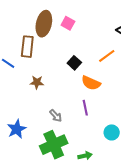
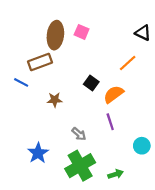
brown rectangle: (27, 47) -> (40, 62), turned 70
black square: (74, 63) -> (91, 83), moved
orange semicircle: (91, 83) -> (114, 94), turned 126

